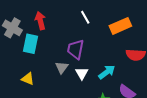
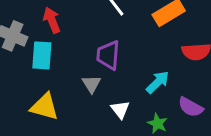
white triangle: (82, 73) -> (120, 109), moved
yellow triangle: (28, 79) -> (45, 107), size x1.5

